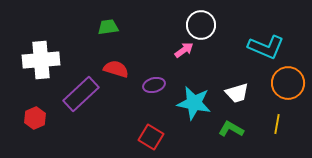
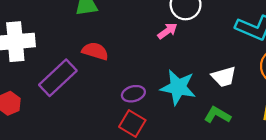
purple ellipse: (154, 85) -> (133, 94), moved

